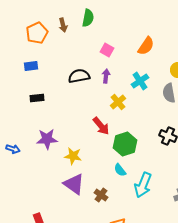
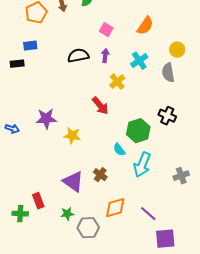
black rectangle: (37, 98) -> (17, 64), moved
green hexagon: (125, 144) -> (138, 131), moved
purple triangle: (74, 184) -> (73, 182), moved

